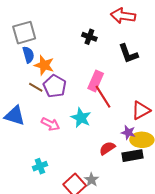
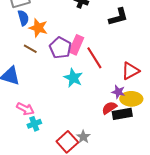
black L-shape: (128, 54) -> (118, 17), turned -85
pink rectangle: (96, 81) -> (76, 45), moved
purple pentagon: (55, 86) -> (60, 48), moved
pink arrow: (50, 124) -> (25, 109), moved
red semicircle: (107, 148) -> (109, 108), moved

